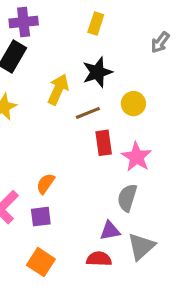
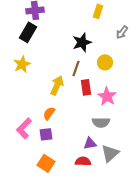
yellow rectangle: (96, 24) -> (98, 11), moved
gray arrow: (160, 42) -> (122, 32), moved
yellow arrow: (58, 89) -> (57, 85), moved
brown line: (88, 113) -> (76, 68), turned -49
gray semicircle: (127, 198) -> (101, 122), turned -108

